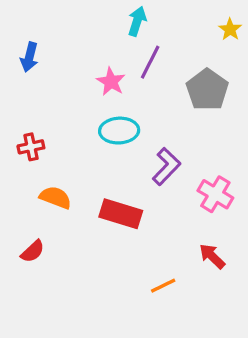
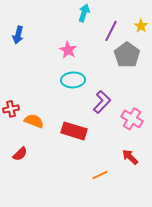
yellow star: (230, 29) -> (141, 26), moved
purple line: (150, 62) -> (111, 31), moved
red cross: (31, 147) -> (11, 109), moved

